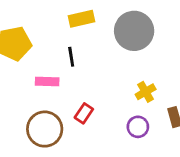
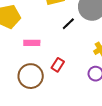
black line: (71, 57) -> (68, 24), moved, turned 56

